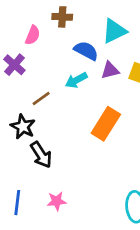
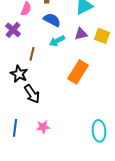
blue semicircle: (86, 51) -> (52, 20), moved
brown line: (41, 98) -> (32, 54), turned -40

